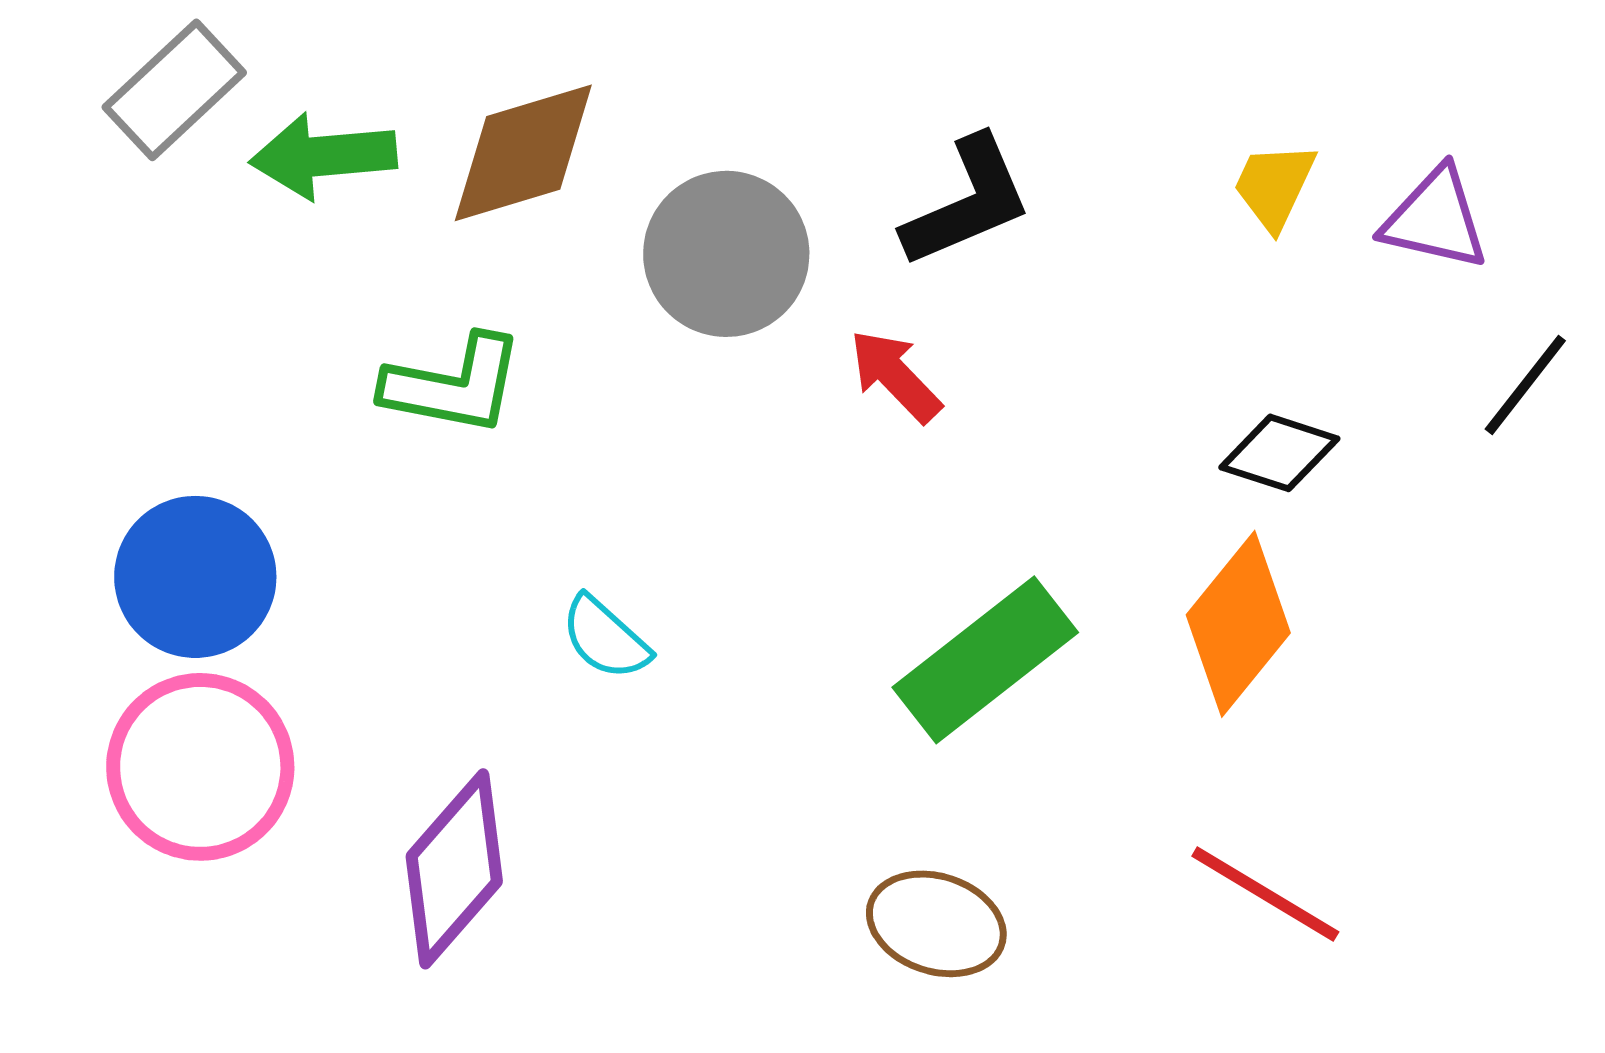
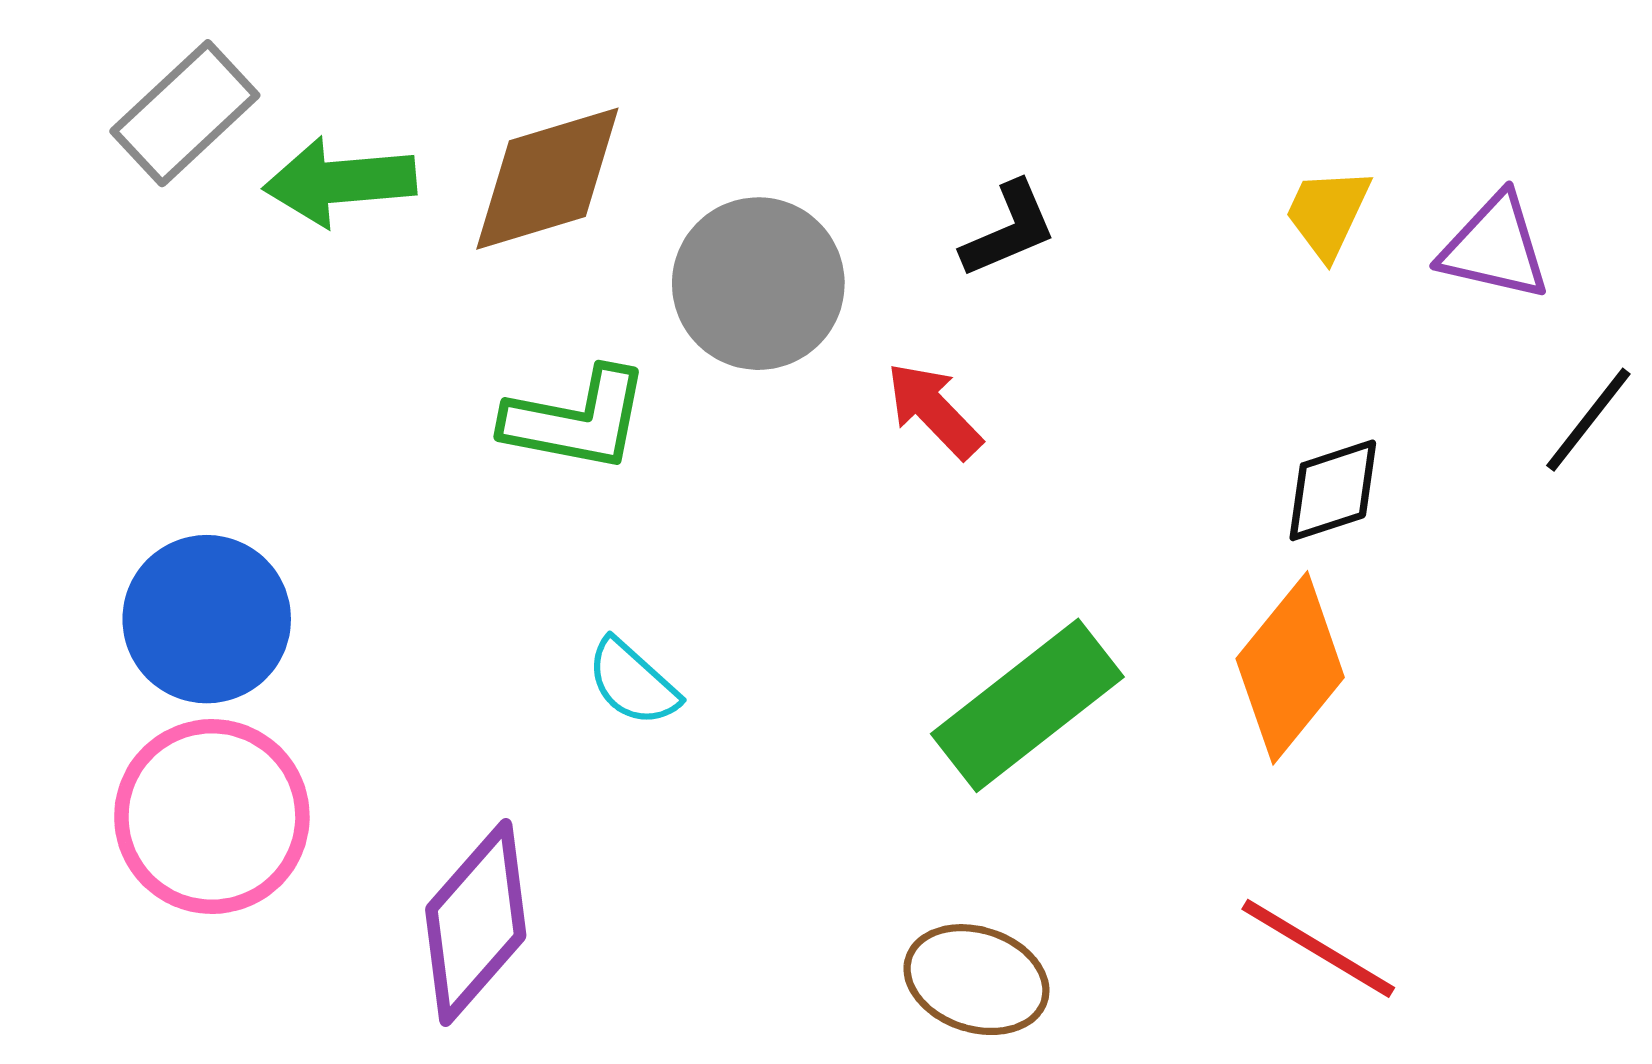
black L-shape: (967, 202) -> (1009, 230), size x0.7
green L-shape: (453, 385) -> (577, 420), moved
black diamond: (1279, 453) -> (1333, 490), turned -36

